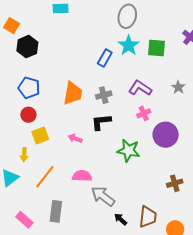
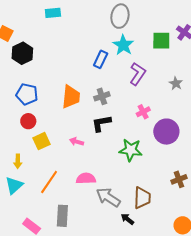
green square: (157, 48) -> (161, 41), moved
purple L-shape: (140, 88) -> (138, 74), moved, turned 95
yellow arrow: (24, 155) -> (18, 161), moved
brown trapezoid: (148, 217) -> (142, 198), moved

